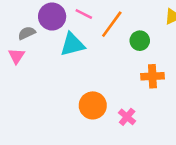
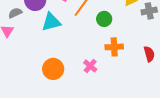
orange circle: (93, 105) -> (53, 69), moved
pink cross: (127, 117) -> (90, 66), moved

